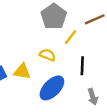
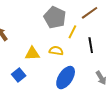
black line: (82, 66) -> (91, 45), moved
yellow triangle: (22, 71) -> (32, 54), moved

